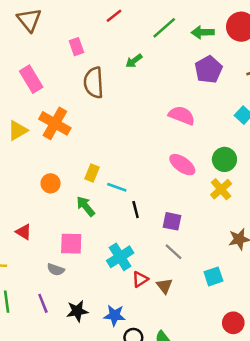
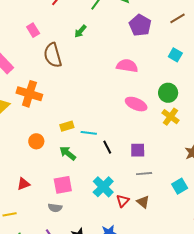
yellow rectangle: (92, 173) -> (67, 126), turned 64
red triangle: (24, 232) -> (24, 184), turned -40
gray line: (174, 252) -> (144, 174), turned -35

